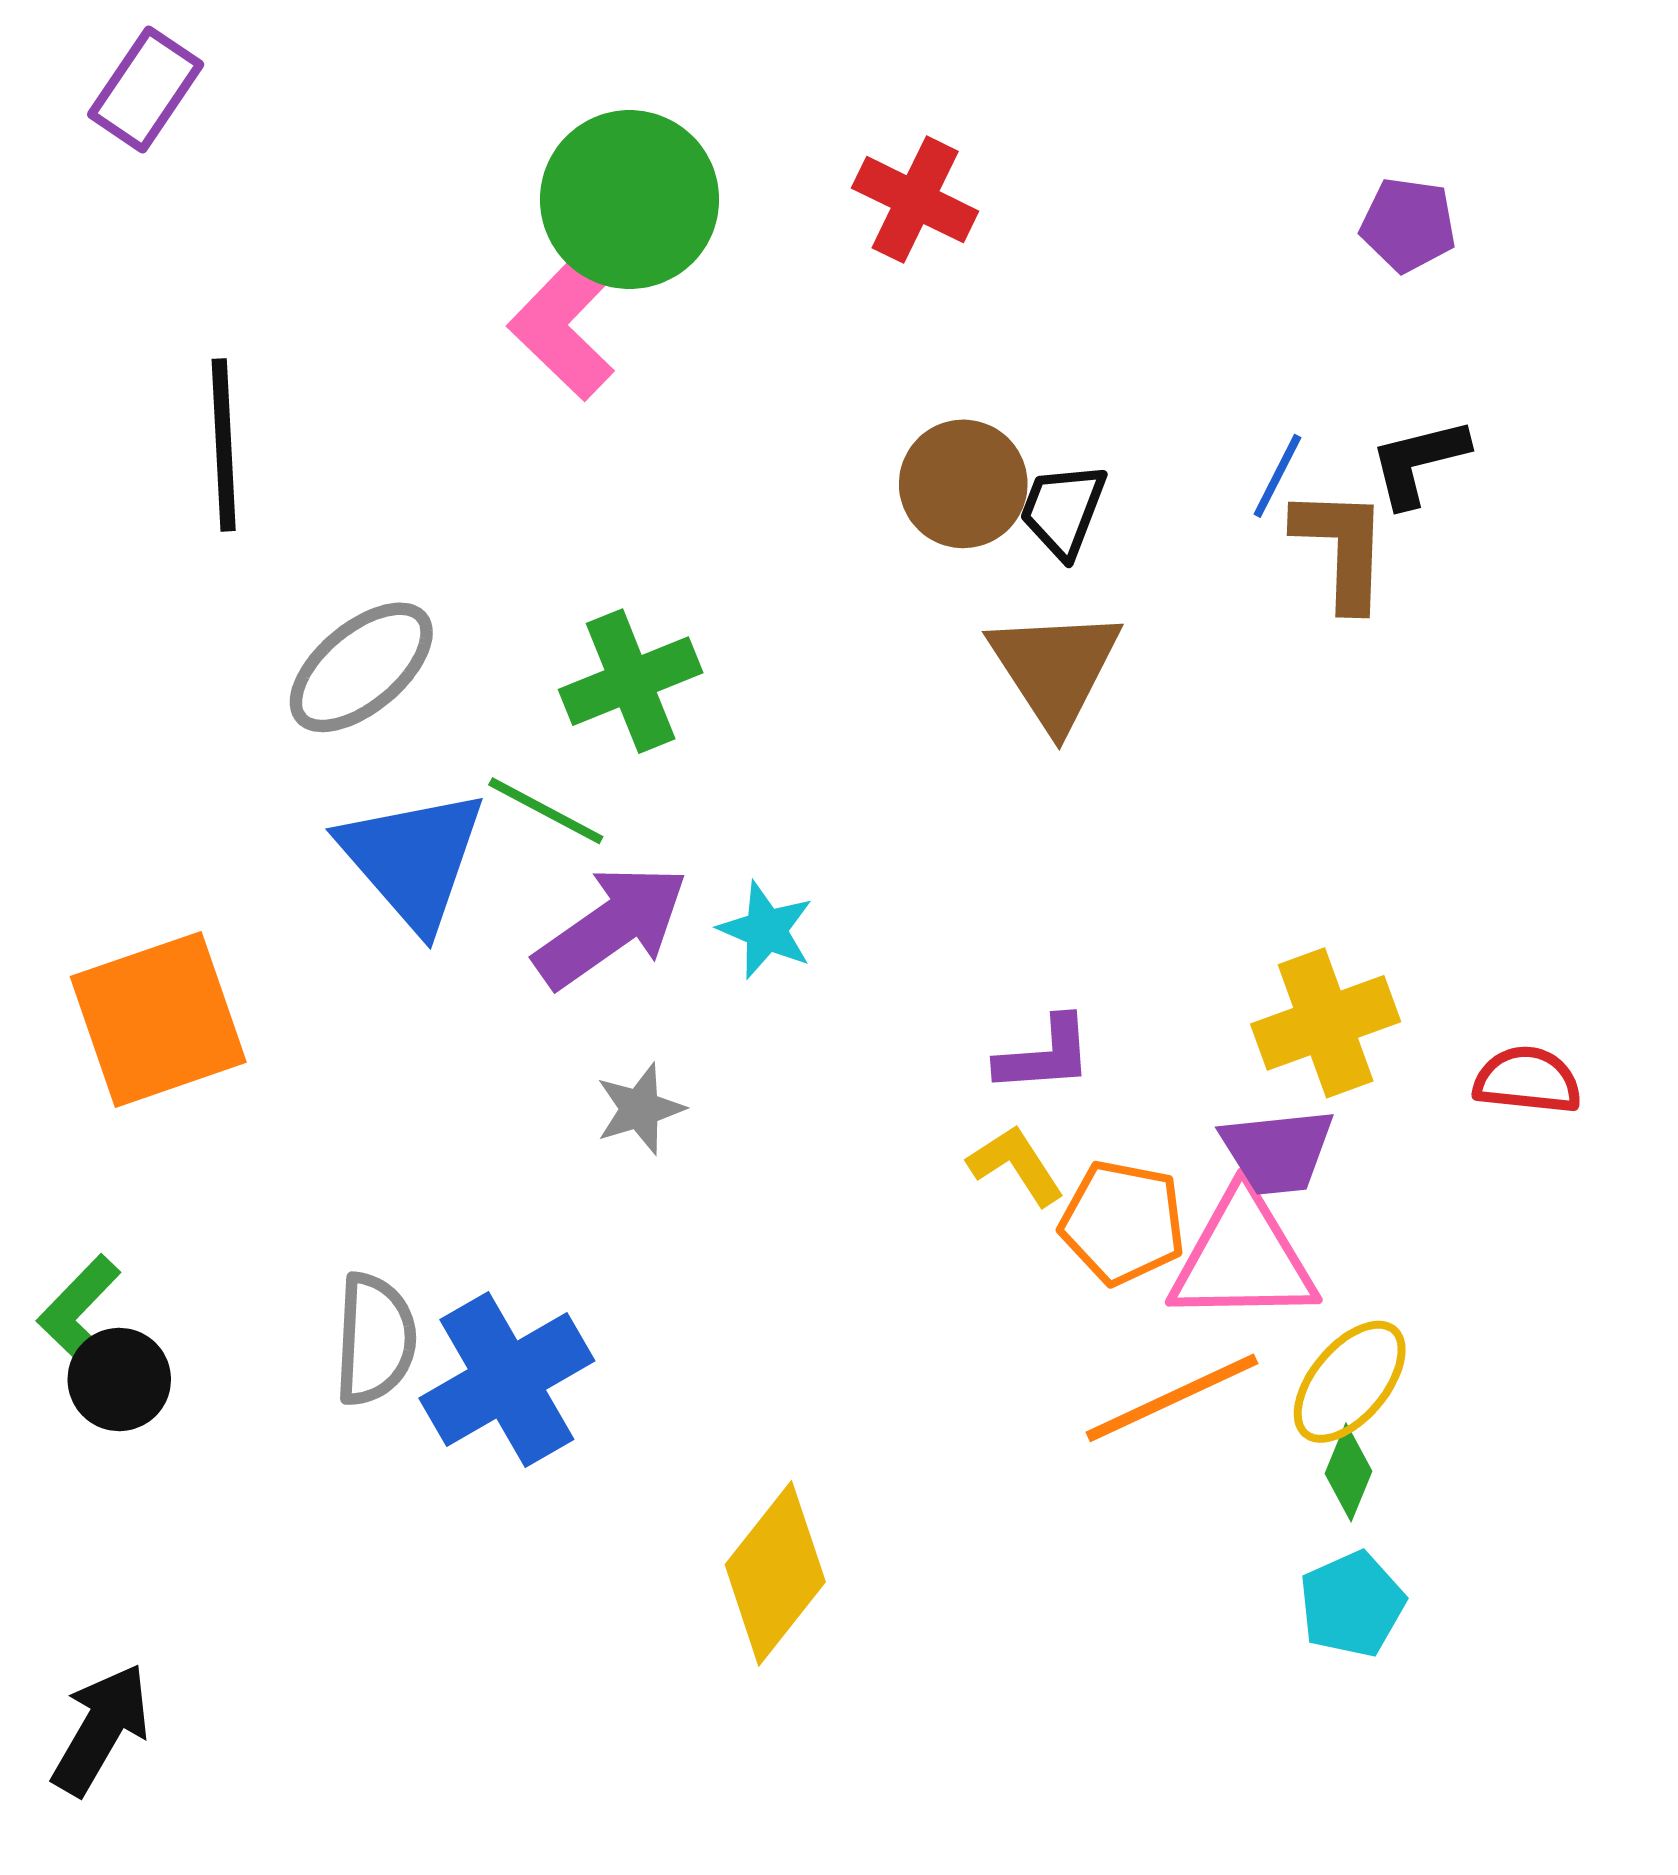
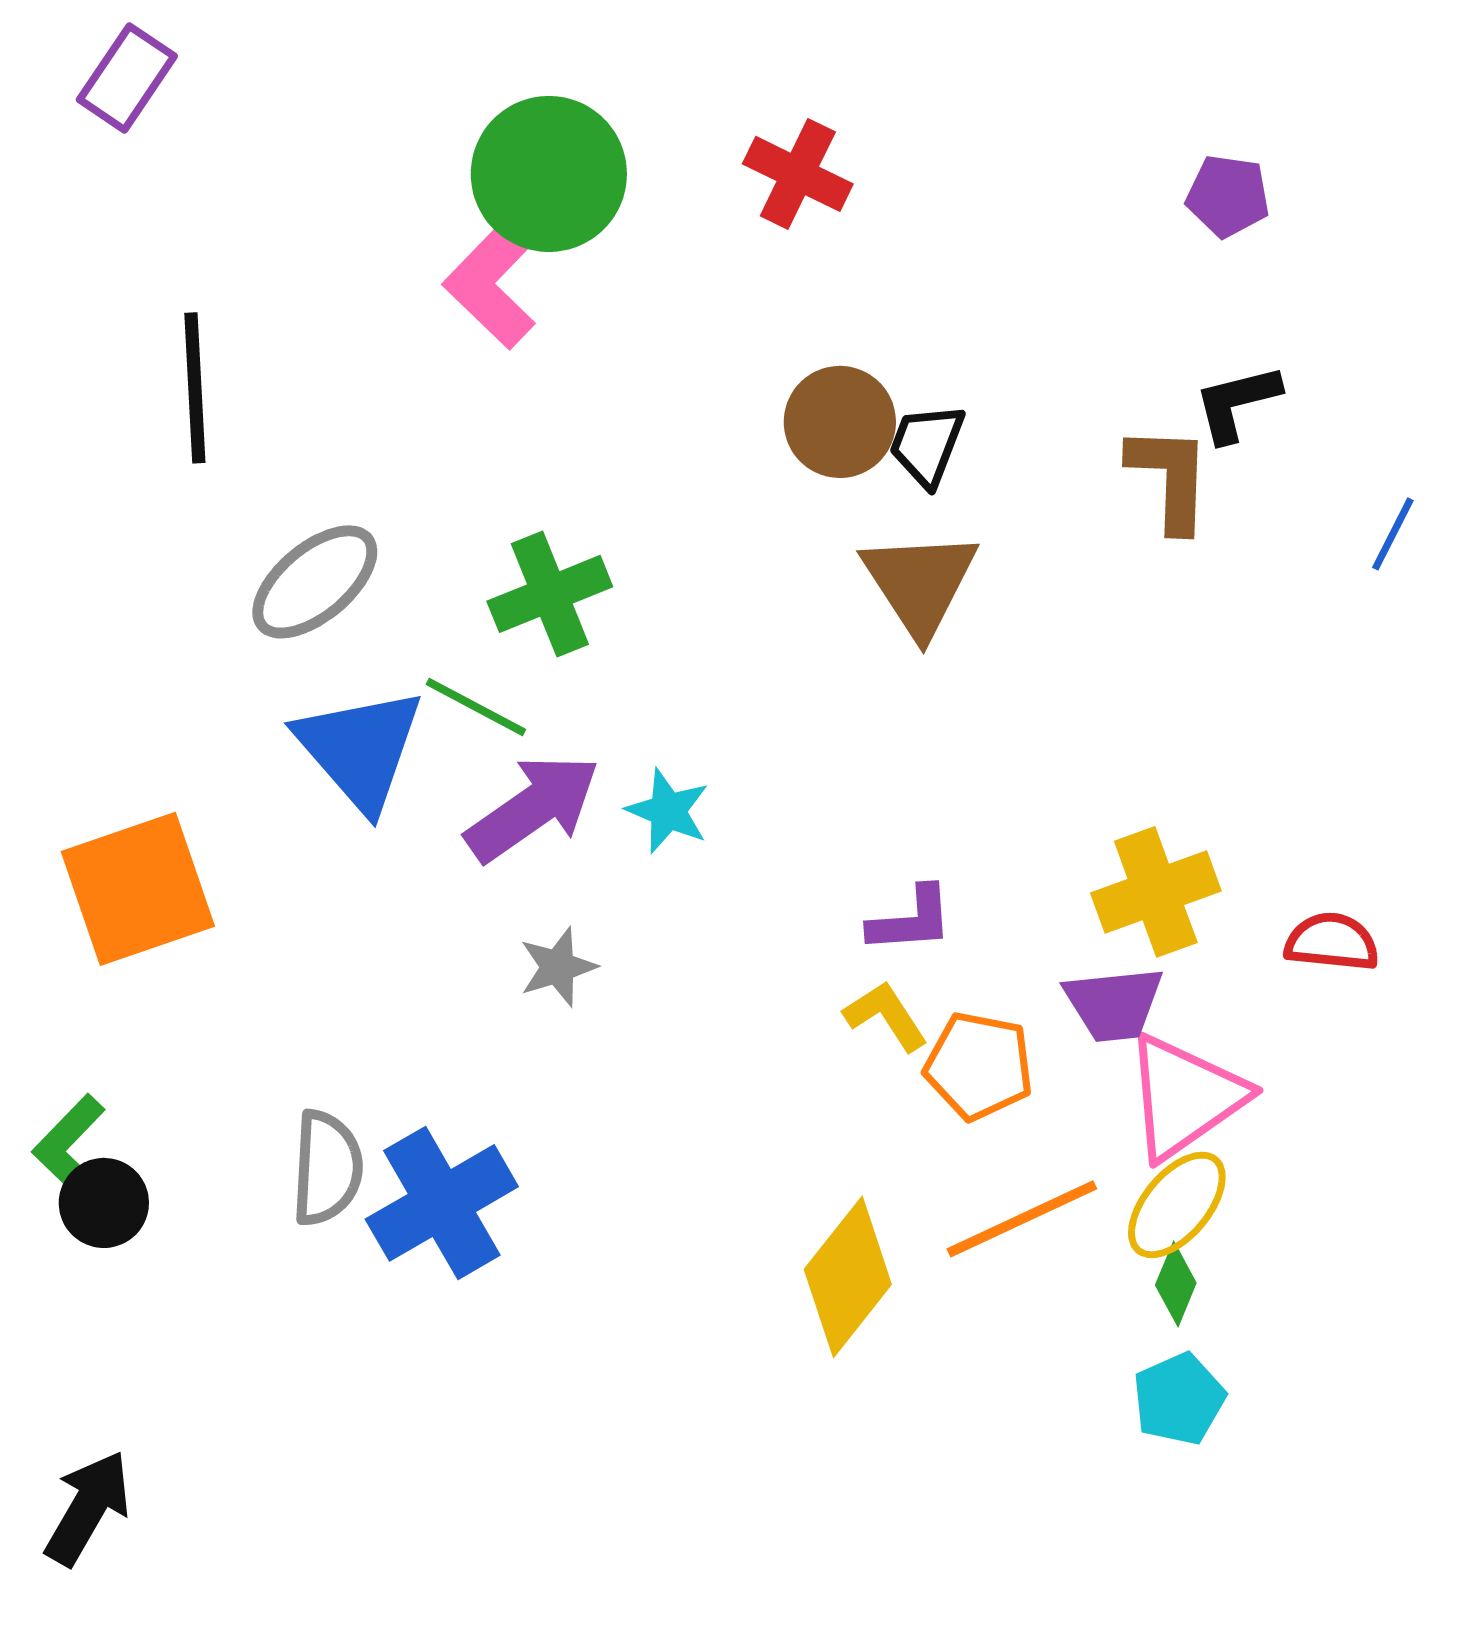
blue line: (1277, 476) -> (1393, 534), moved
pink triangle: (1243, 1258) -> (1185, 1097), moved, turned -34
yellow diamond: (775, 1573) -> (848, 1277), moved

